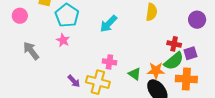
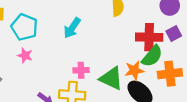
red cross: (174, 44) -> (149, 37), size x1.6
purple square: (190, 53) -> (174, 34), moved
green triangle: (135, 74) -> (111, 78), size x1.6

